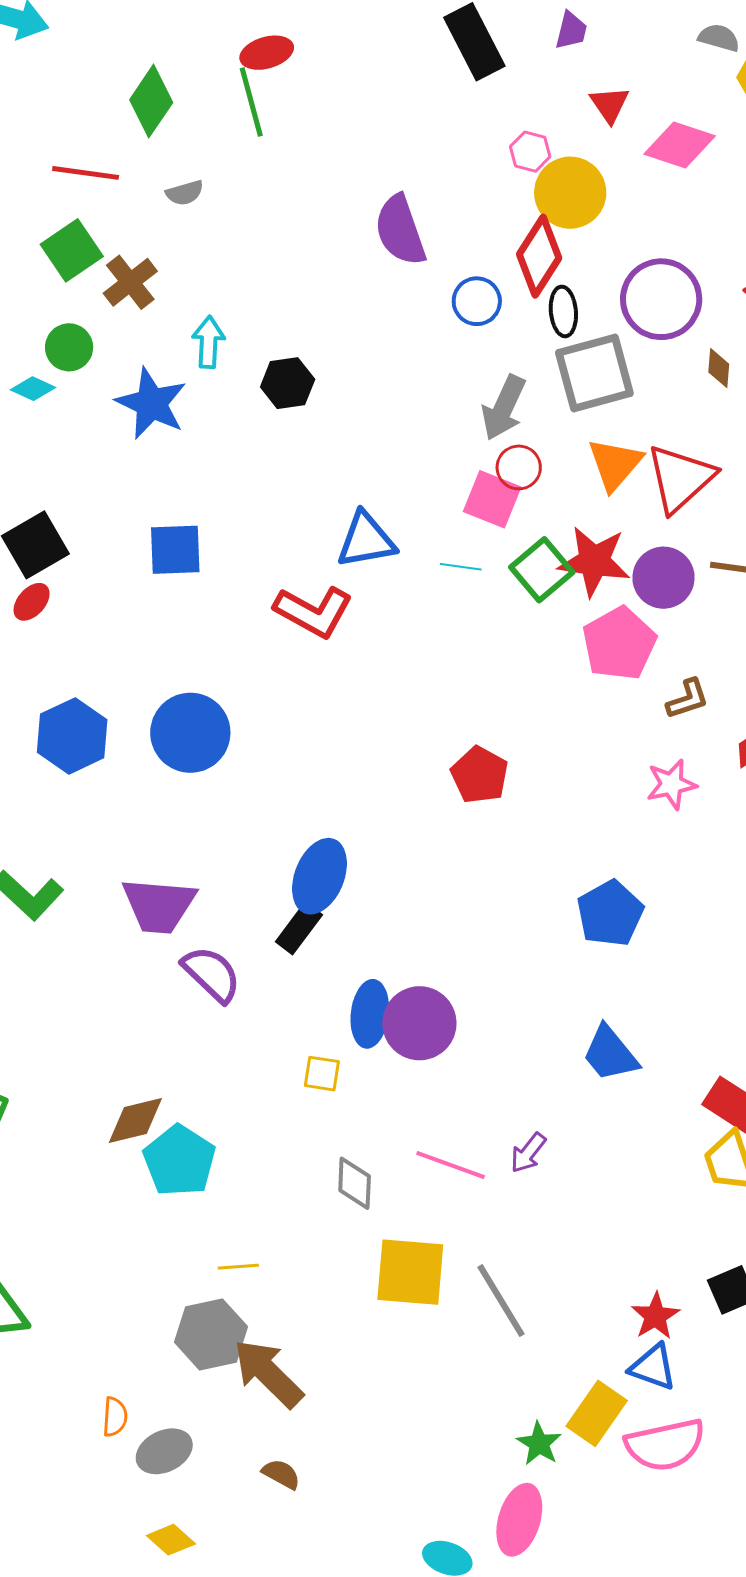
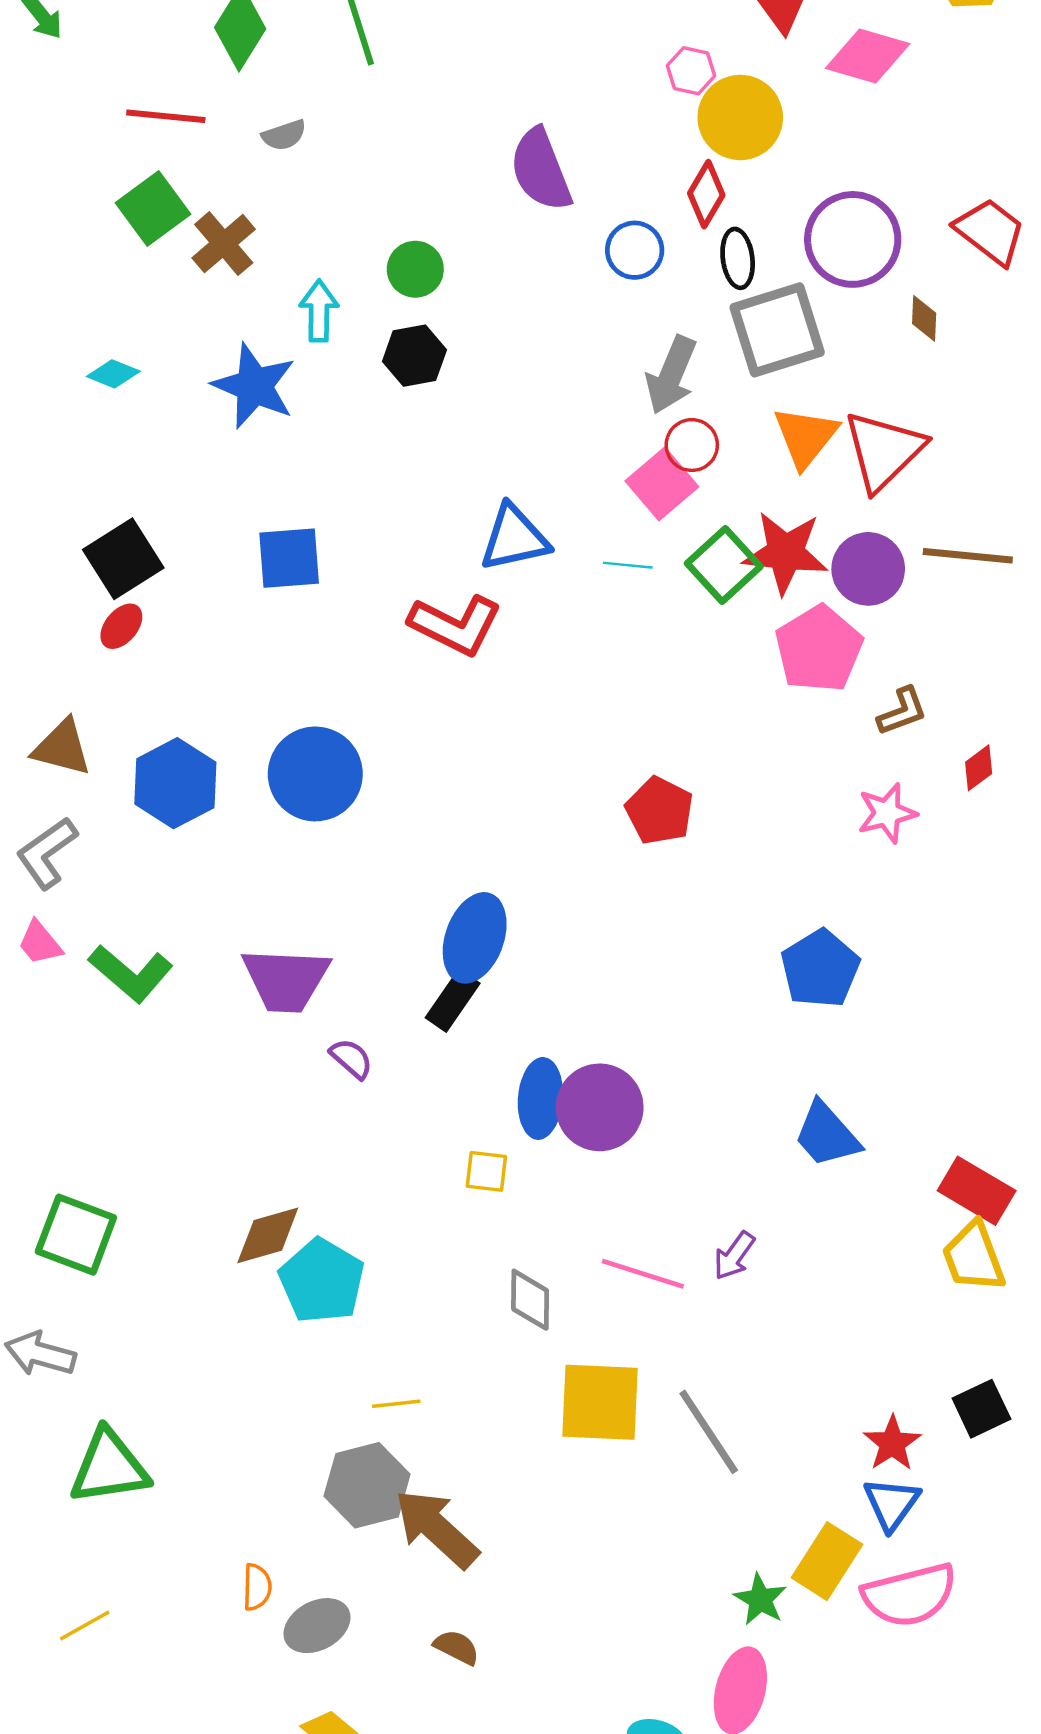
red diamond: (539, 256) -> (706, 194), size x0.7
green circle: (69, 347) -> (415, 269), moved
pink square: (492, 499) -> (662, 484), turned 30
purple semicircle: (212, 974) -> (351, 1059), size x0.6
blue triangle: (653, 1367) -> (892, 1504), turned 48

